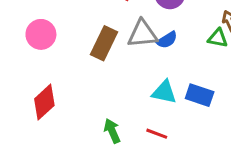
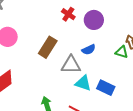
gray triangle: (142, 34) -> (71, 65), moved

